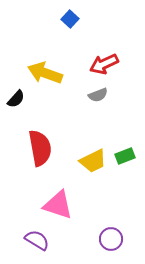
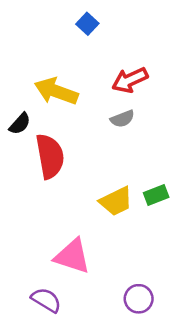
red semicircle: (40, 148) -> (50, 156), moved

